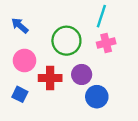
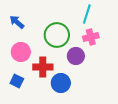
purple circle: (82, 74) -> (76, 56), moved
blue circle: (97, 97) -> (61, 83), moved

